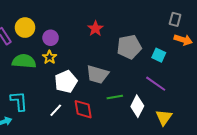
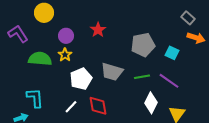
gray rectangle: (175, 19) -> (188, 18), turned -64
yellow circle: (25, 28) -> (44, 13), moved
red star: (95, 29) -> (98, 30), moved
green line: (115, 97) -> (142, 77), moved

